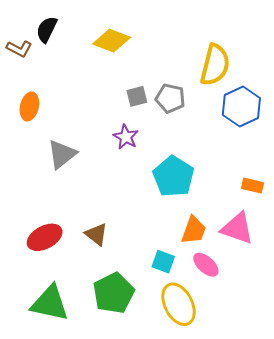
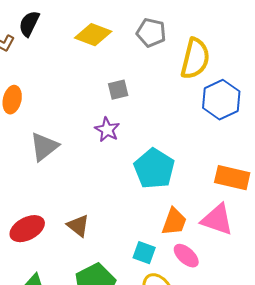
gray pentagon: (170, 98) -> (151, 33), moved
orange rectangle: (253, 186) -> (232, 178), size x1.6

